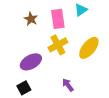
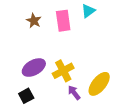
yellow cross: (58, 45) -> (63, 71), moved
yellow ellipse: (89, 48) -> (99, 84), moved

